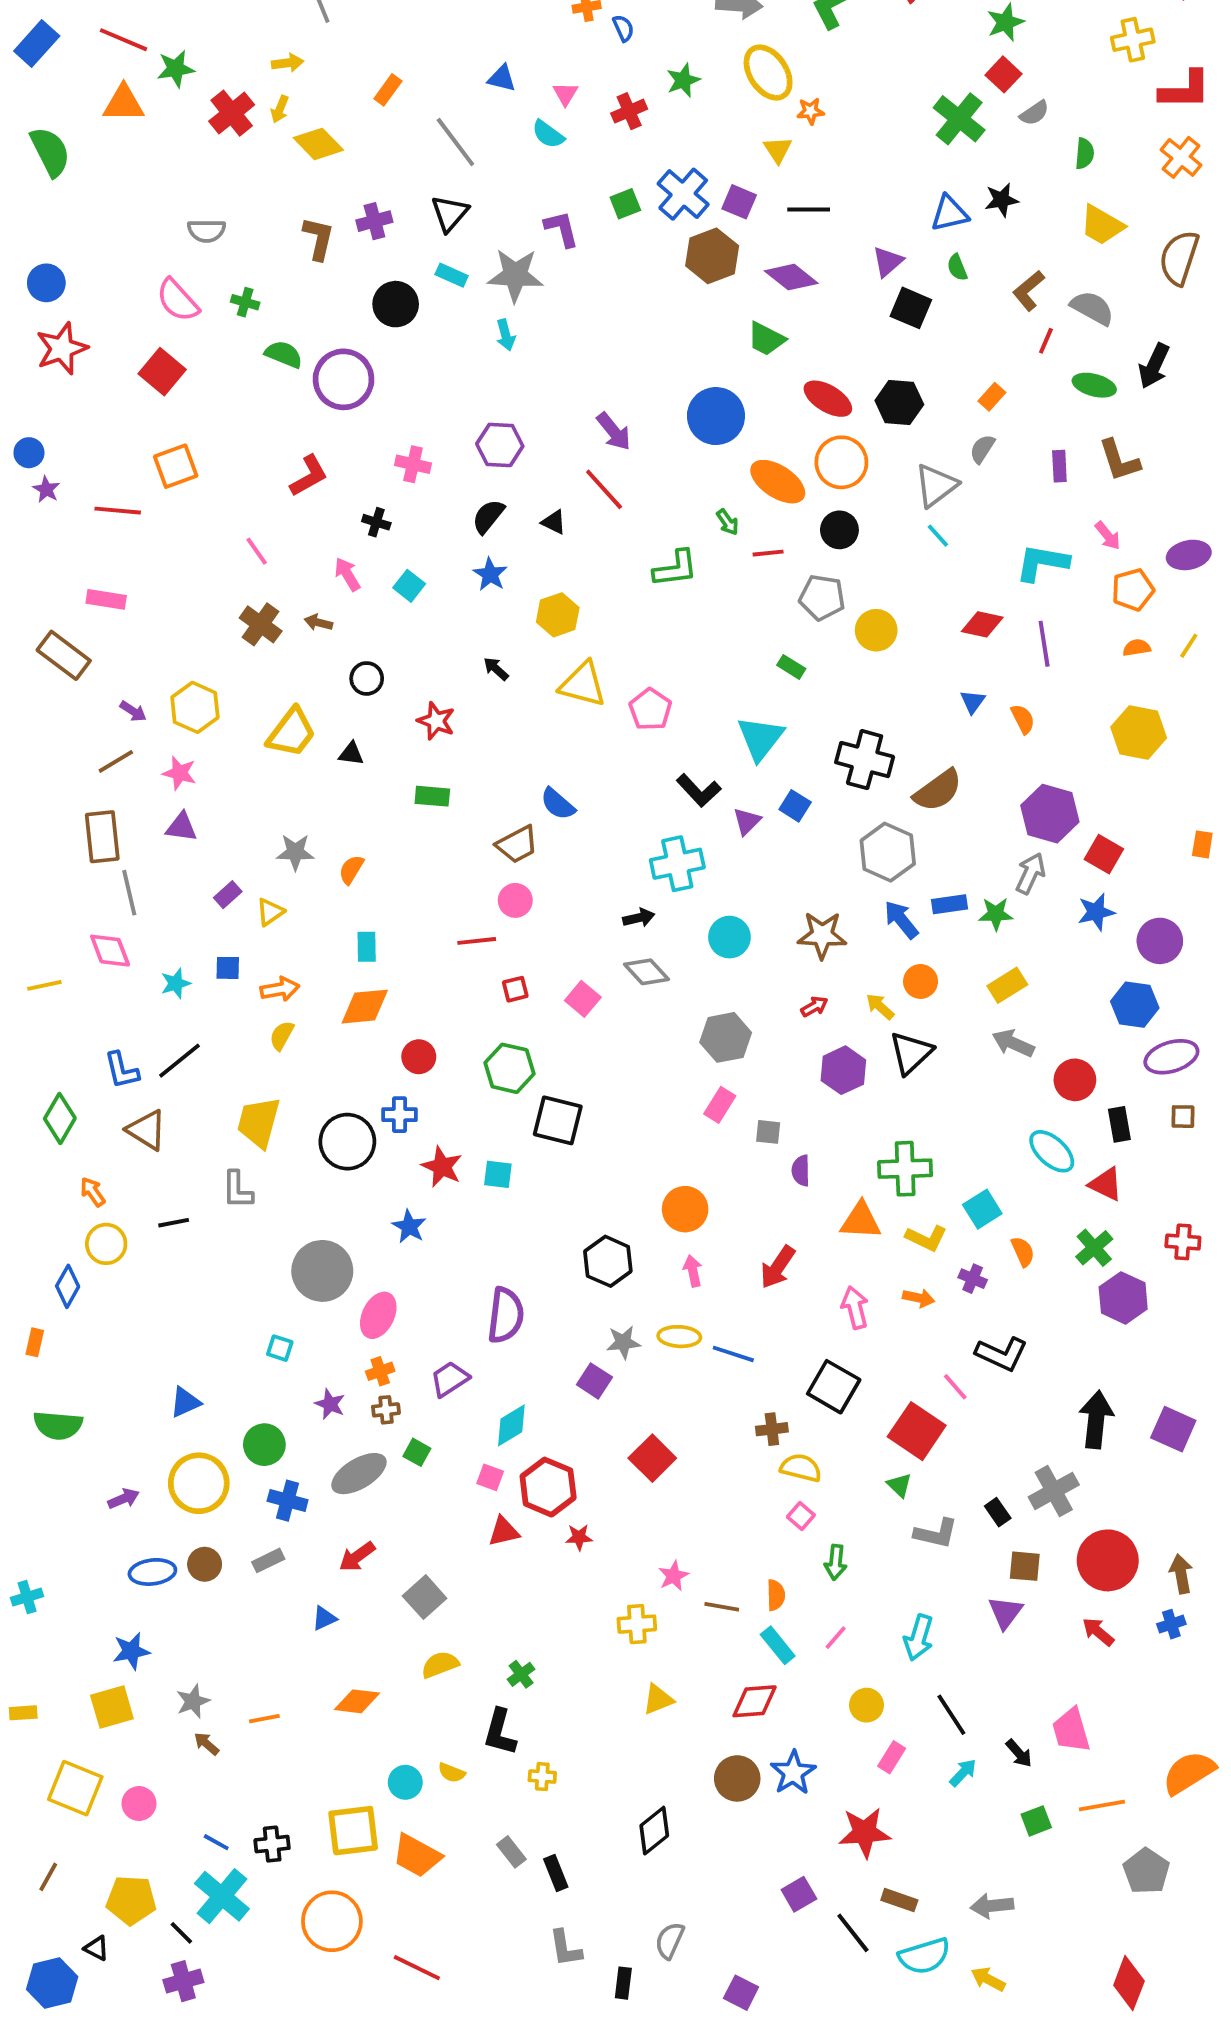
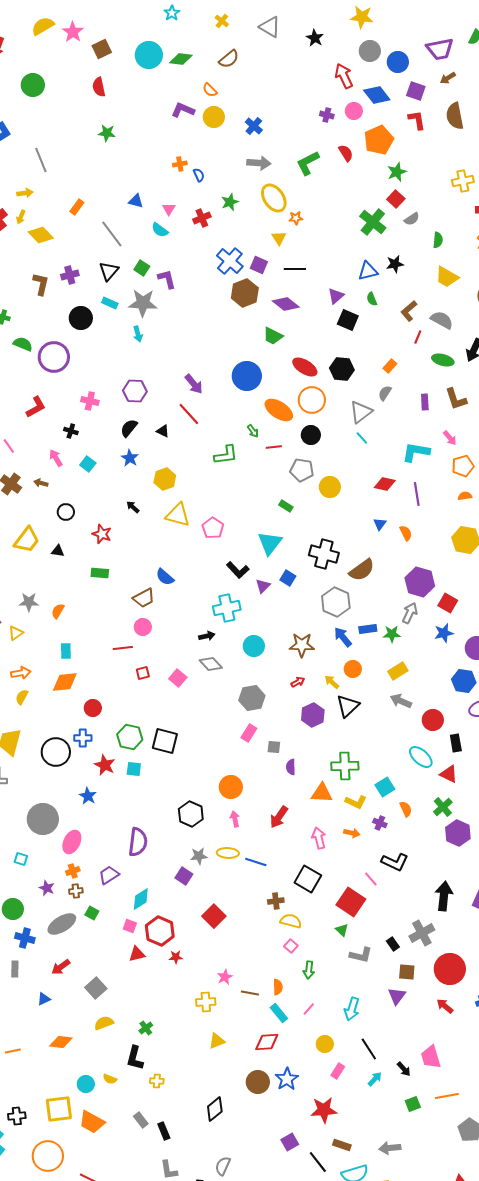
green square: (625, 204) -> (142, 268), moved, turned -35
green hexagon: (509, 1068) -> (130, 737), moved
gray rectangle: (268, 1560) -> (15, 969), turned -63

